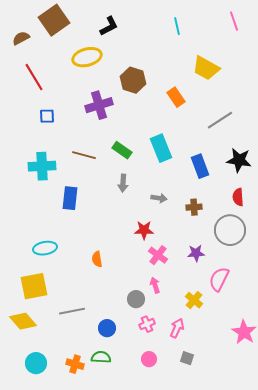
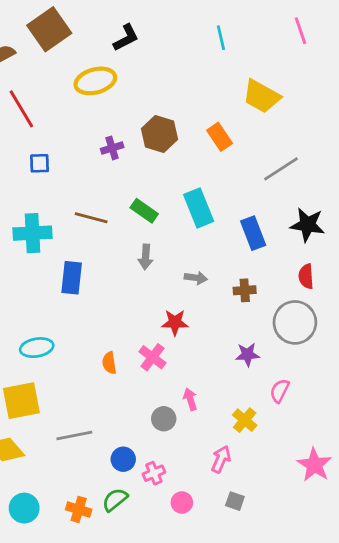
brown hexagon: (133, 80) -> (160, 134), moved
purple cross: (99, 105) -> (112, 148), size x0.6
pink cross: (158, 255) -> (153, 357), moved
pink semicircle: (219, 279) -> (280, 391), size x0.7
pink cross: (147, 324) -> (154, 473), moved
green semicircle: (101, 357) -> (115, 500), turned -42

